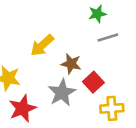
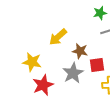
red square: (93, 82) -> (97, 65), turned 35

